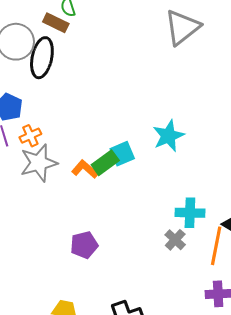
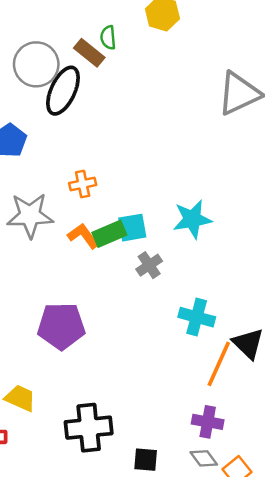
orange cross: (30, 136) -> (83, 184), moved
gray cross: (175, 240) -> (149, 265), moved
purple pentagon: (84, 245) -> (61, 326), size x1.4

